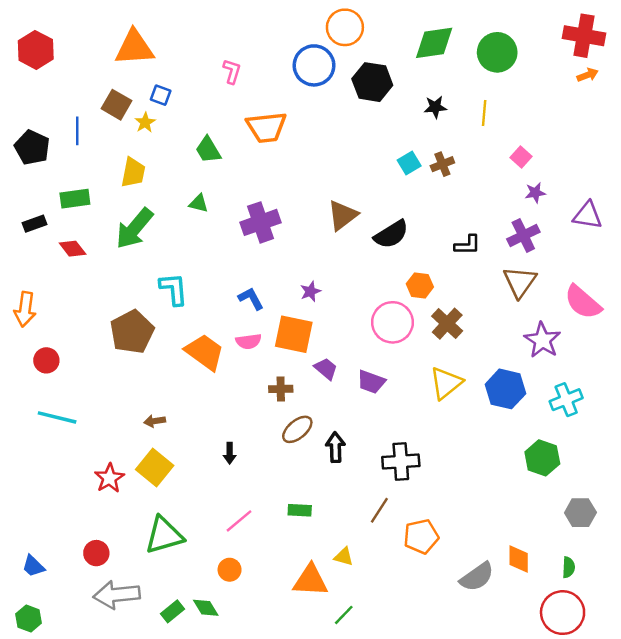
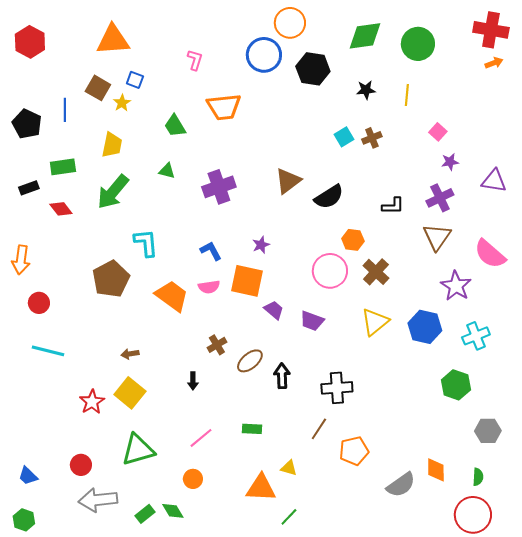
brown cross: (281, 389) -> (217, 345), moved, turned -30

